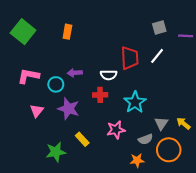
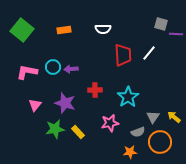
gray square: (159, 27) -> (161, 24), moved, turned 32
orange rectangle: (67, 32) -> (64, 30), turned 72
white semicircle: (109, 75) -> (103, 29), moved
cyan circle: (56, 84) -> (53, 67), moved
green star: (56, 152) -> (55, 129), moved

